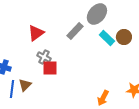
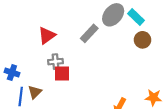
cyan rectangle: (107, 38) -> (136, 17), moved
gray cross: (44, 57) -> (55, 62), turned -32

